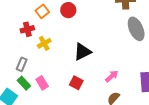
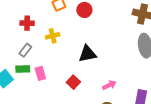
red cross: (27, 29) -> (27, 23), moved
green rectangle: (24, 83) -> (23, 69), turned -64

